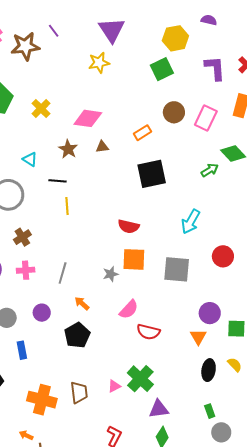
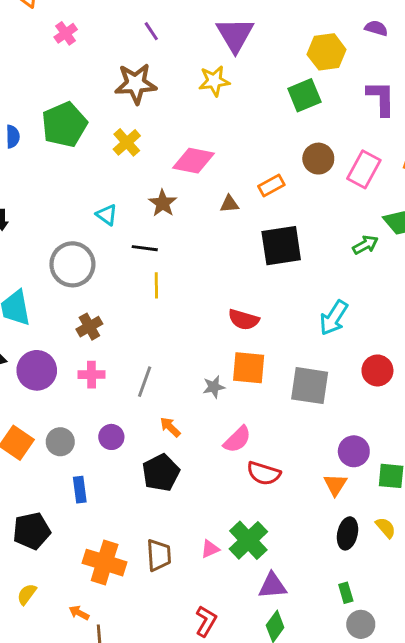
brown star: (25, 46) -> (136, 84), moved
brown triangle: (102, 147) -> (229, 204), moved

